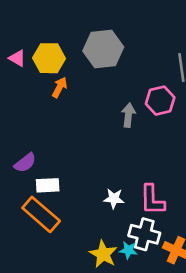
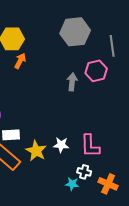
gray hexagon: (103, 49) -> (75, 32), moved
white cross: (144, 234) -> (84, 172), size x0.6
yellow star: (103, 254) -> (36, 151), moved

